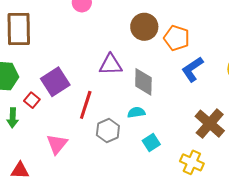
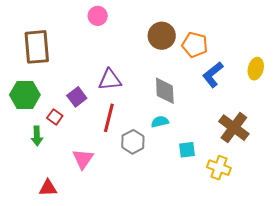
purple triangle: (111, 64) -> (110, 80), moved
purple square: (55, 82) -> (77, 97), size x0.7
cyan square: (151, 143) -> (187, 150), moved, turned 30

